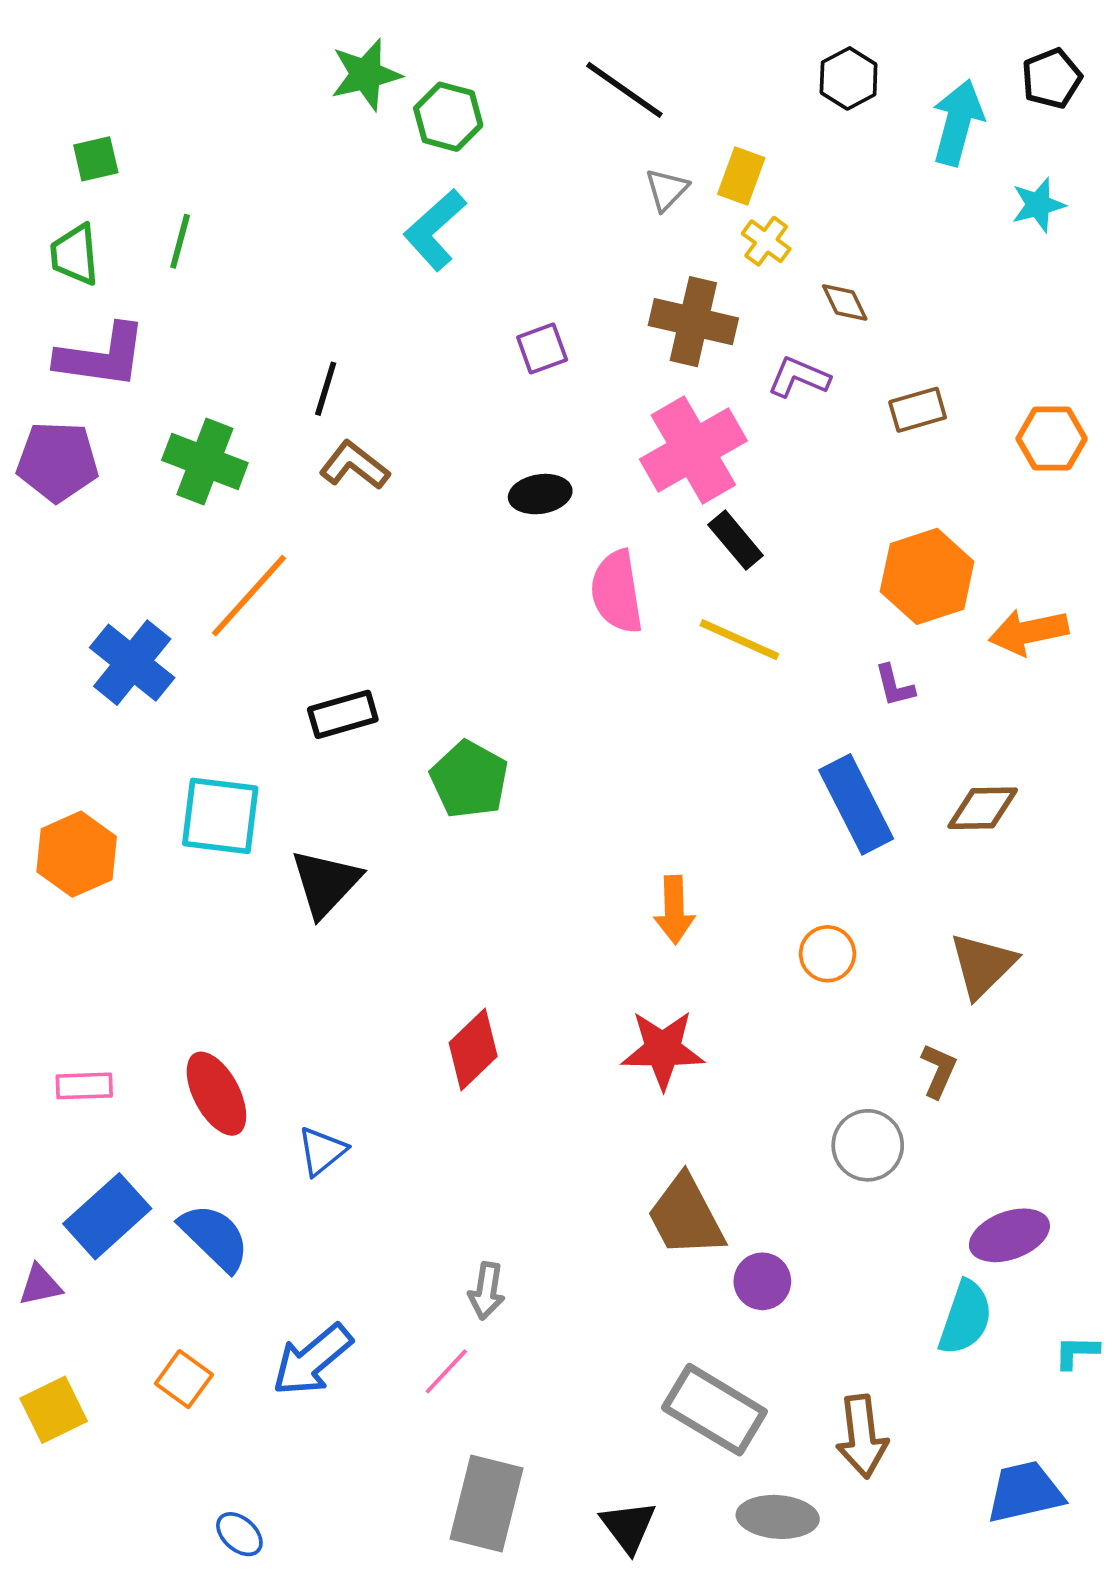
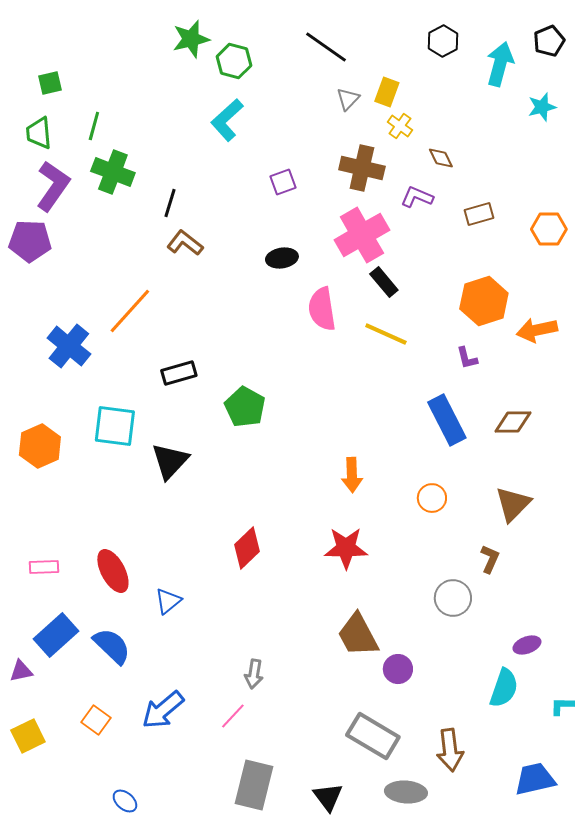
purple L-shape: (102, 356) -> (53, 186), turned -63
green cross: (205, 461) -> (113, 172), moved
purple ellipse: (1009, 1235) -> (527, 645), size x0.7

